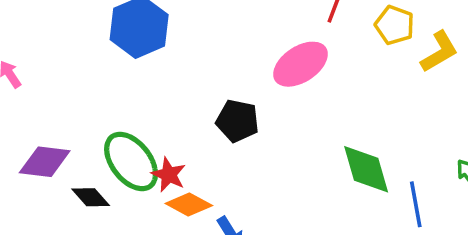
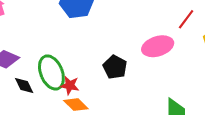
red star: (169, 175) -> (70, 85), turned -30

